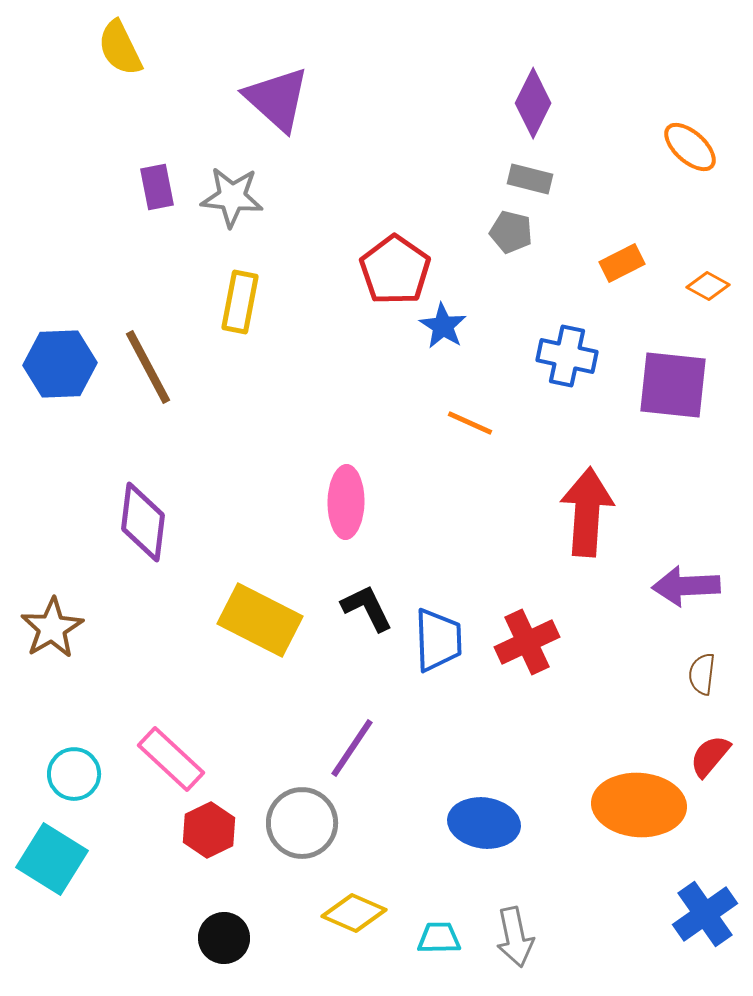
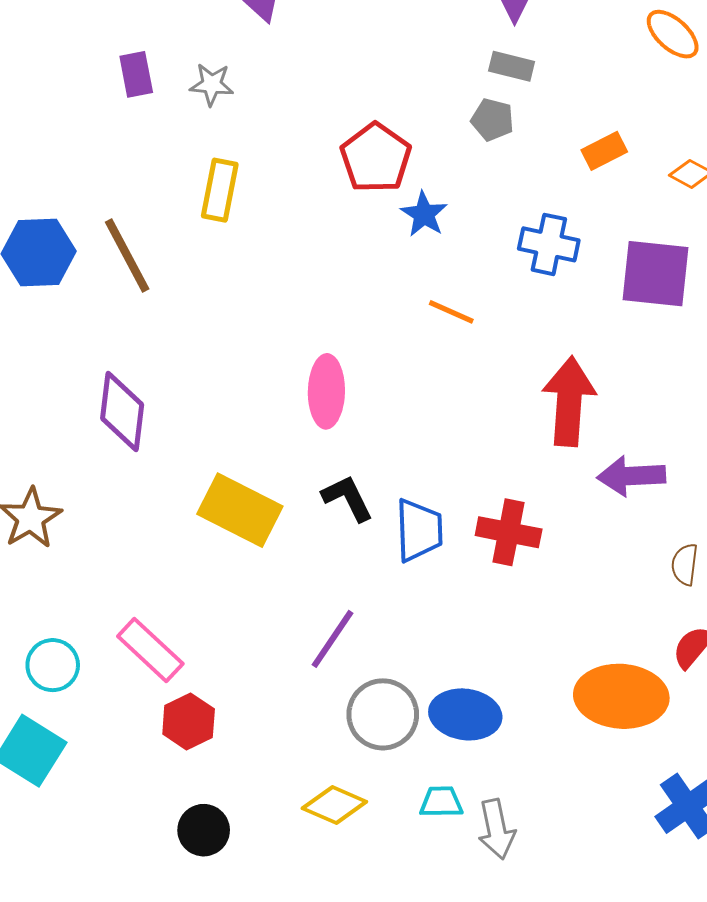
gray star: (232, 197) -> (212, 84), size x0.7
purple arrow: (686, 586) -> (631, 476), moved
red cross: (527, 642) -> (509, 532), turned 36
gray circle: (302, 823) -> (383, 714), moved
cyan trapezoid: (439, 938) -> (441, 802), moved

